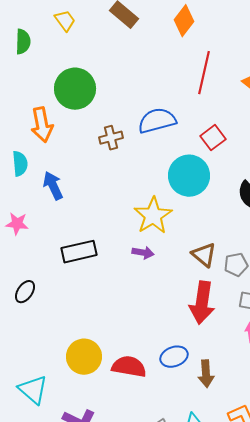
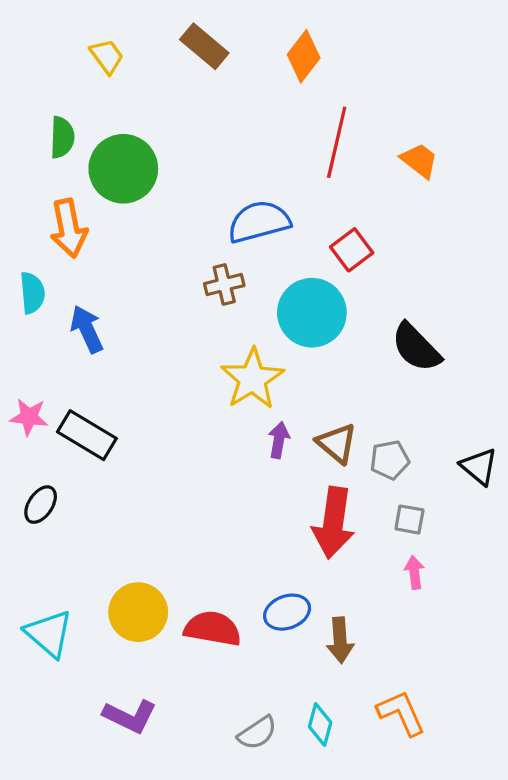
green semicircle: (23, 42) -> (62, 137), moved
brown cross: (111, 138) -> (224, 285), moved
pink star: (17, 224) -> (29, 417), moved
black rectangle: (79, 252) -> (87, 435), moved, turned 44
purple arrow: (143, 253) -> (279, 440), moved, turned -90
cyan triangle: (33, 390) -> (49, 634), moved

